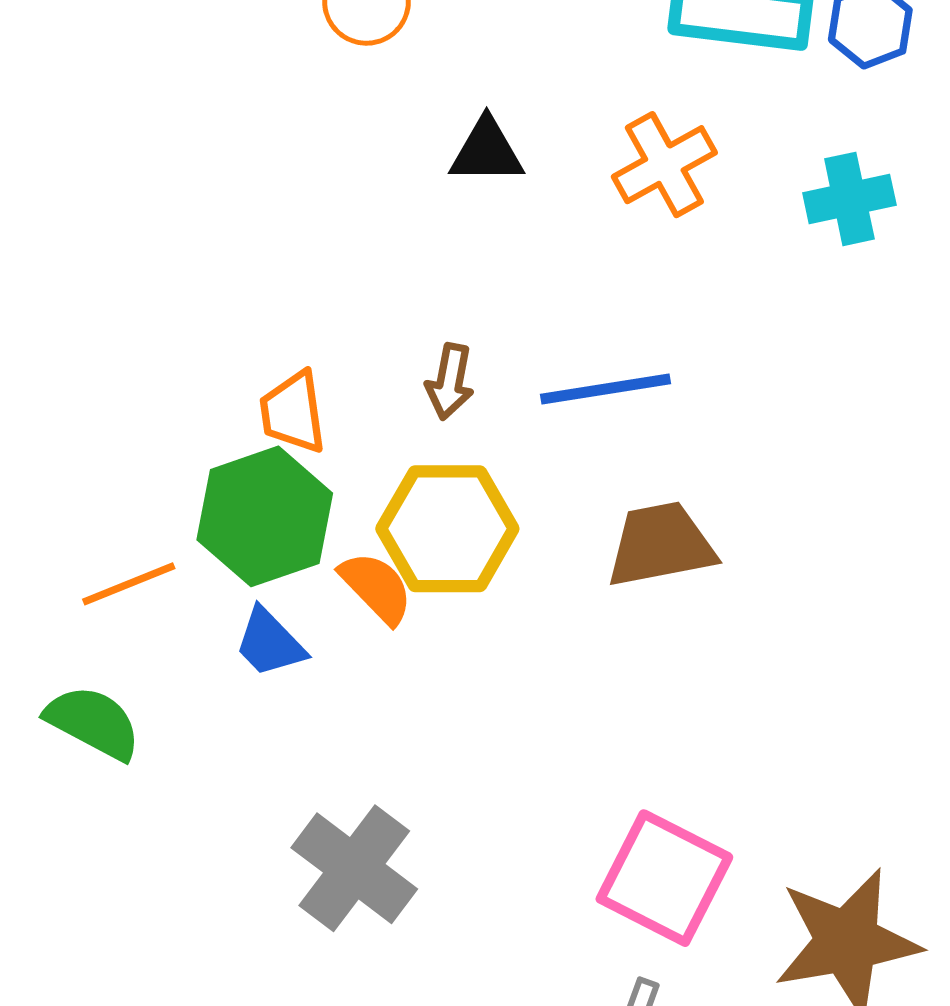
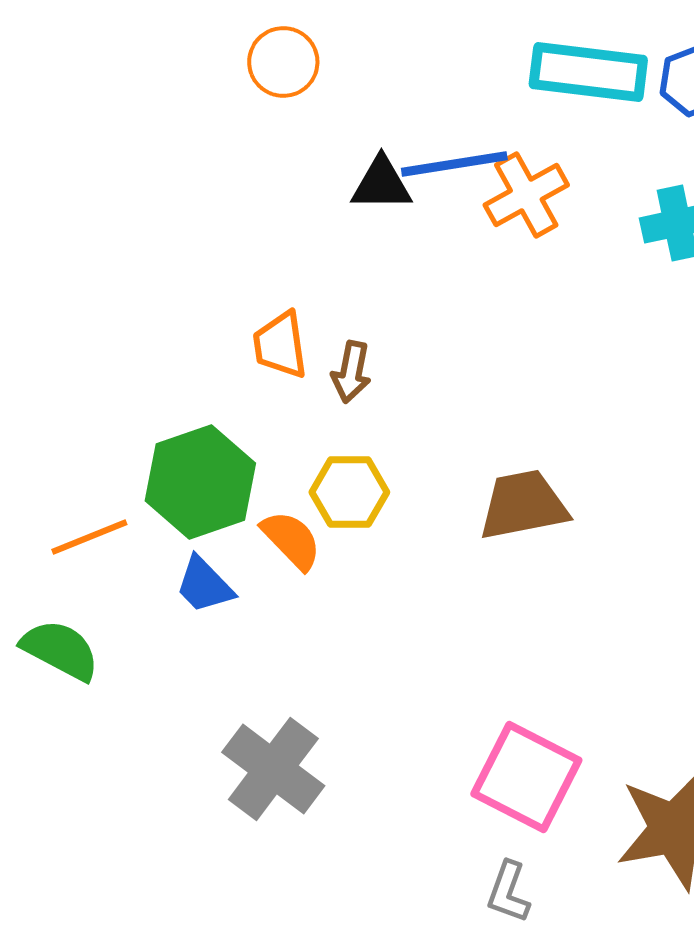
blue line: (606, 389) -> (454, 164), moved
orange trapezoid: (293, 412) -> (280, 345), moved
yellow hexagon: (447, 529) -> (349, 492), size x0.7

